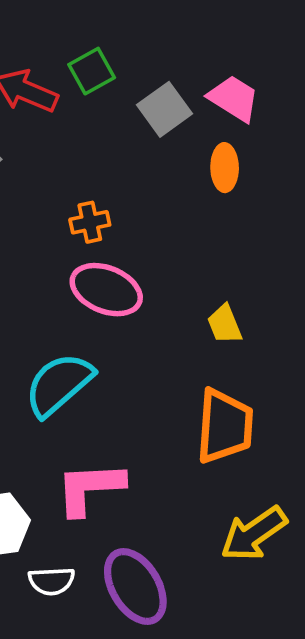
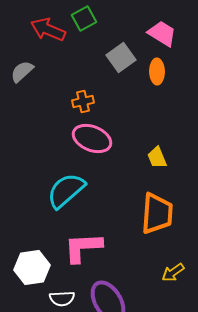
gray square: (164, 109) -> (121, 58), moved
yellow arrow: (254, 534) -> (173, 272), size x0.6

